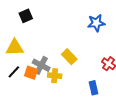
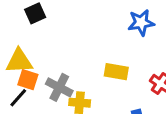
yellow rectangle: (69, 57) -> (116, 72), moved, turned -35
orange square: (31, 73) -> (28, 80), moved

